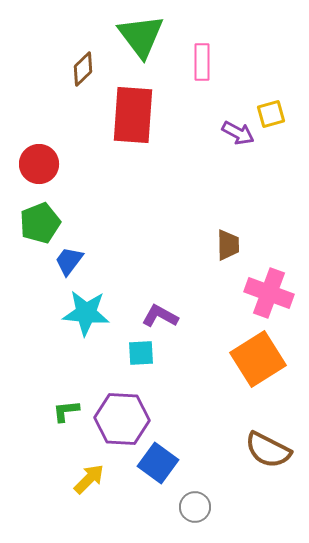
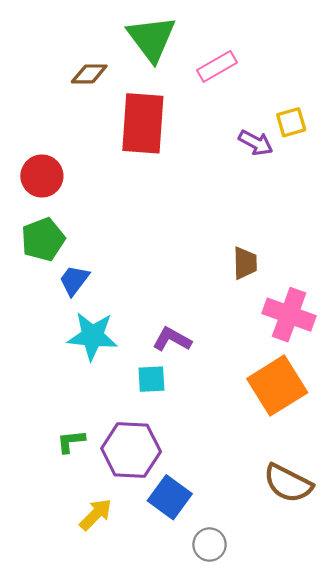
pink rectangle: (202, 62) -> (217, 66), turned 60
brown diamond: (83, 69) -> (89, 74), turned 44

